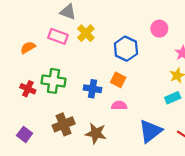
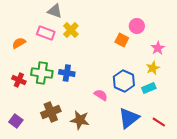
blue hexagon: (126, 49) -> (124, 81), moved
orange square: (118, 80) -> (122, 40), moved
blue cross: (92, 89) -> (67, 73), moved
pink semicircle: (119, 105) -> (101, 95), turned 32

